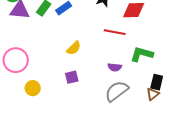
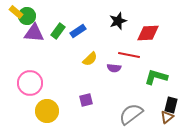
yellow semicircle: (74, 48) -> (90, 59), moved
purple semicircle: (115, 67) -> (114, 68), moved
yellow circle: (33, 88) -> (47, 111), size x1.5

